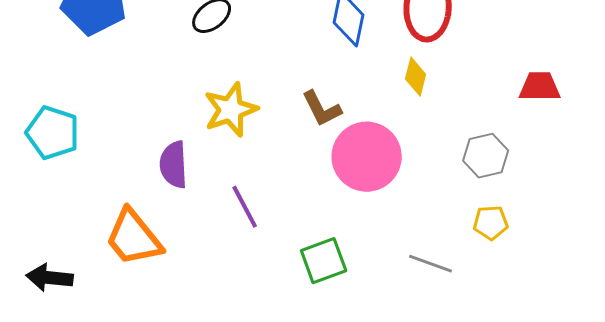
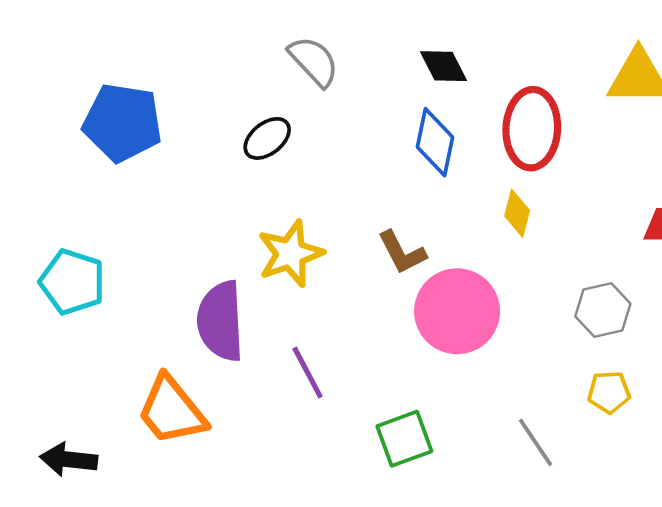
purple semicircle: (174, 165) -> (221, 321), size x1.4
gray line: (431, 264) -> (535, 442), turned 36

